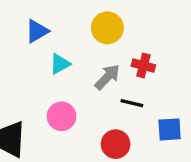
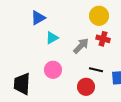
yellow circle: (107, 28) -> (99, 16), moved
black line: (132, 103) -> (96, 70), moved

